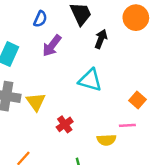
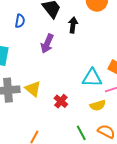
purple arrow: (52, 46) -> (47, 44), moved
cyan triangle: (90, 80) -> (92, 78), moved

